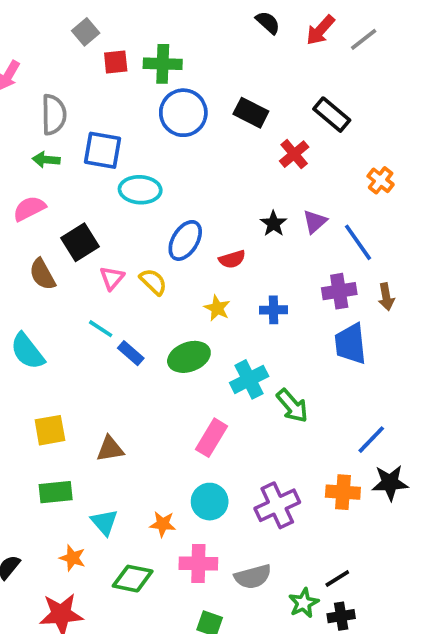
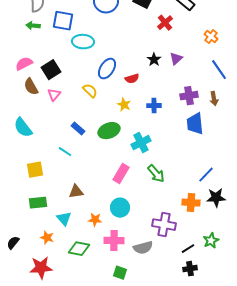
pink semicircle: (29, 209) -> (24, 64), moved
blue line: (358, 242) -> (219, 70), moved
pink triangle: (112, 278) -> (54, 95), moved
cyan line: (101, 329) -> (65, 152), moved
green arrow: (292, 406) -> (156, 174), moved
brown triangle: (110, 449) -> (76, 192), moved
purple cross: (277, 505) -> (164, 225), moved, turned 35
green star: (304, 603) -> (211, 241), moved

